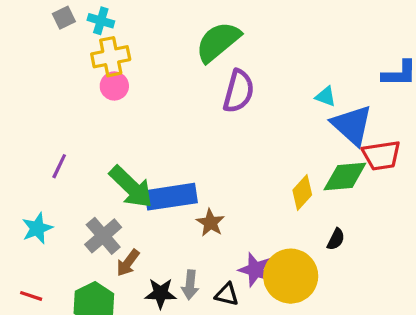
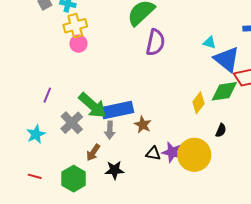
gray cross: (103, 236) -> (72, 123), moved
gray arrow: (190, 285) -> (110, 130), moved
black triangle: (227, 294) -> (153, 153), moved

